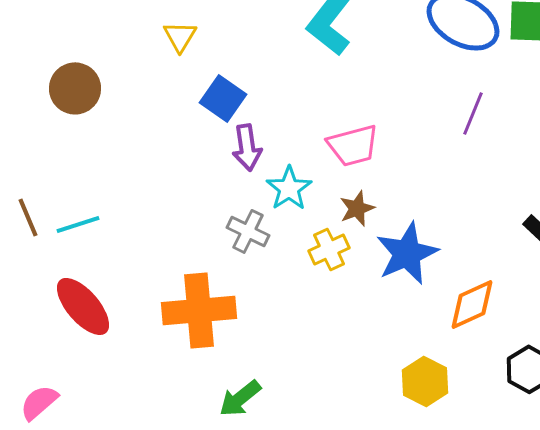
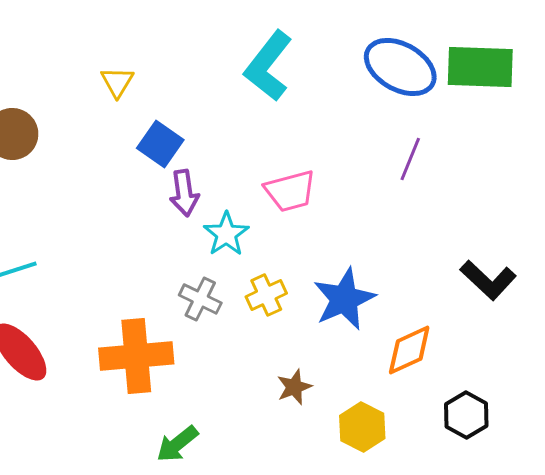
brown star: (357, 208) -> (294, 387), moved
gray cross: (248, 231) -> (200, 299), moved

